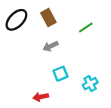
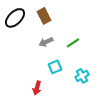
green line: (86, 28) -> (73, 43), moved
red arrow: (41, 97) -> (37, 88), turned -64

